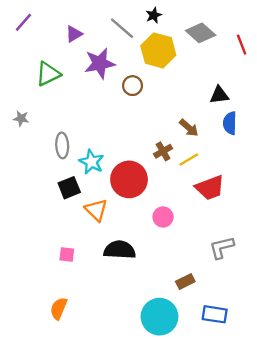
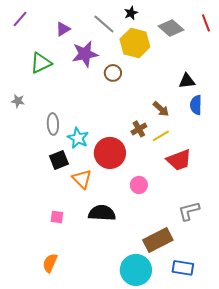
red line: (242, 45) -> (206, 23), moved
brown rectangle: (185, 281) -> (158, 240), size x1.8

